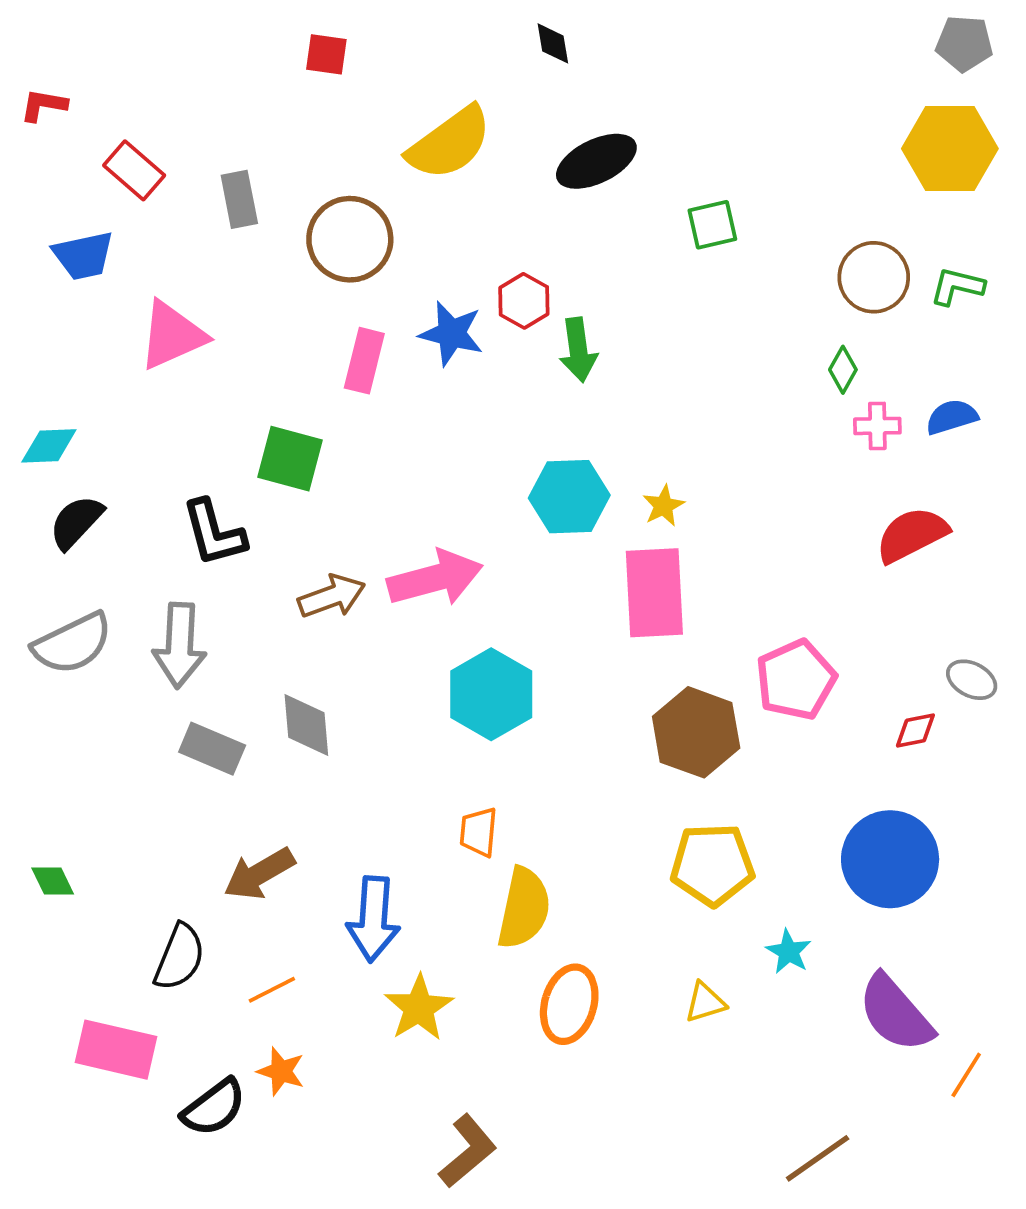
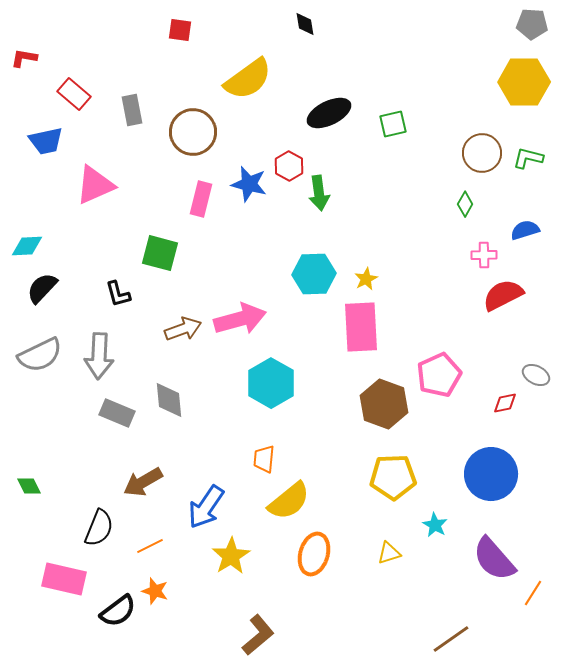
black ellipse: (596, 161) -> (329, 113), moved
pink cross: (877, 426) -> (484, 255), moved
black L-shape: (214, 533) -> (118, 294), size x0.7
yellow semicircle: (524, 908) -> (289, 501), turned 39
blue arrow: (373, 919) -> (206, 507), turned 30

